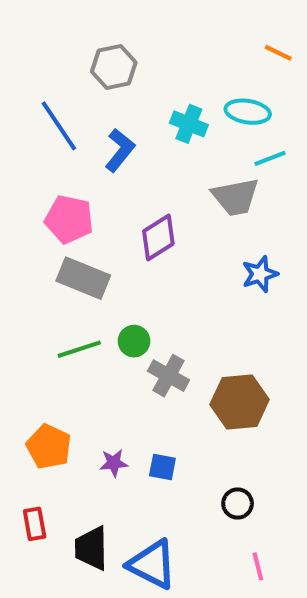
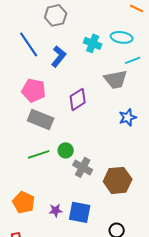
blue square: (162, 467) -> (80, 212), size x1.6

